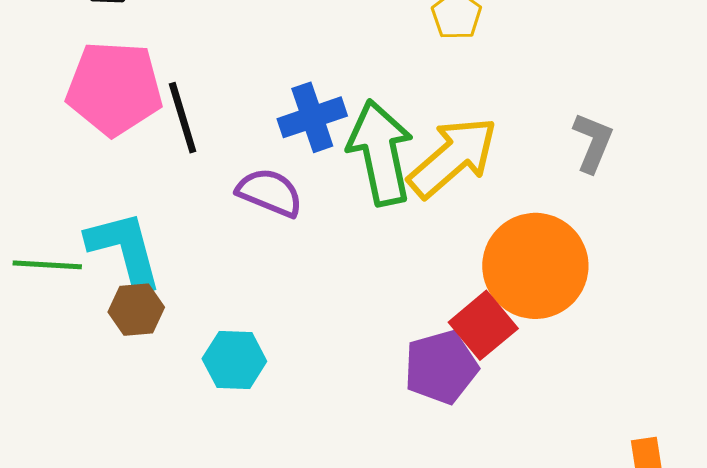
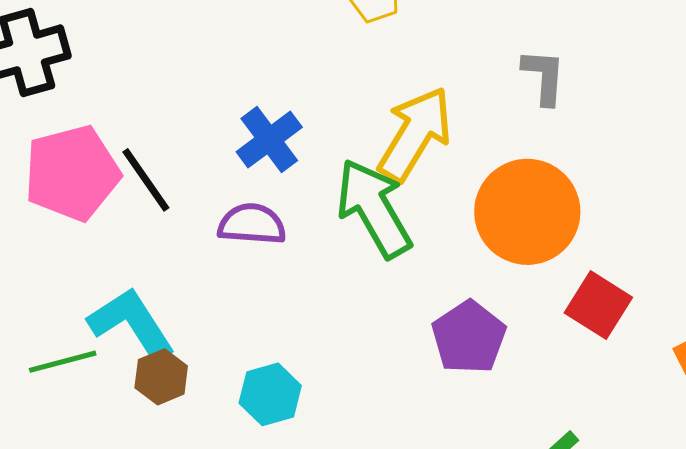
green arrow: (380, 153) -> (374, 208), moved
red square: (483, 325) -> (598, 305), moved

